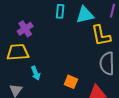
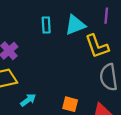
cyan arrow: (36, 73) -> (28, 100), turned -96

